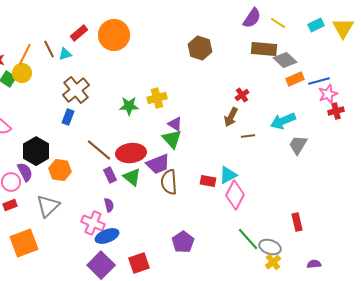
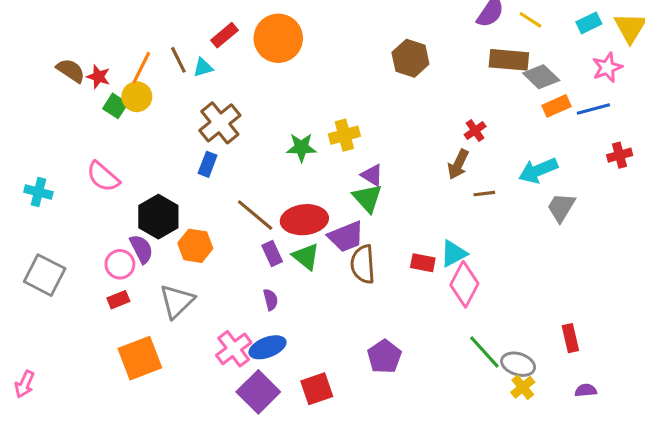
pink star: (328, 94) -> (607, 67), moved
red rectangle: (297, 222) -> (570, 338), moved
pink cross: (93, 223) -> (234, 349), moved, turned 30

